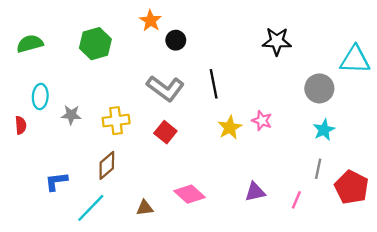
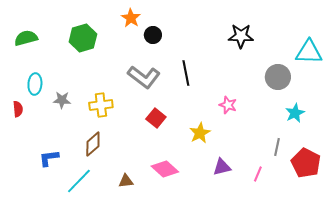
yellow star: (230, 127) -> (200, 133), moved
cyan star: (324, 130) -> (295, 113), moved
red square: (165, 132) -> (156, 118), moved

